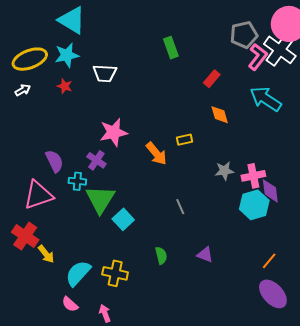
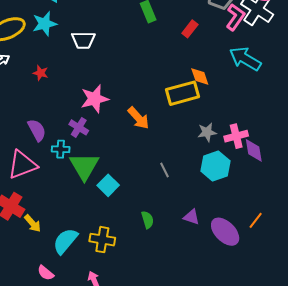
red rectangle: (212, 79) -> (190, 29), moved
red star: (65, 86) -> (41, 73), moved
yellow rectangle: (185, 140) -> (182, 93), moved, size x2.0
cyan hexagon: (254, 205) -> (215, 166), moved
purple ellipse: (273, 294) -> (225, 232), moved
pink semicircle: (70, 304) -> (46, 273), moved

